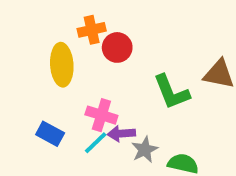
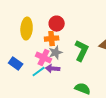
orange cross: (92, 30) -> (52, 39), moved
green L-shape: (171, 92) -> (82, 51), turned -140
gray star: (145, 150) -> (56, 53), moved

